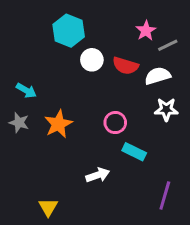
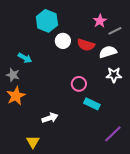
cyan arrow: (26, 90) -> (25, 58), moved
gray star: (19, 123) -> (13, 75), moved
orange star: (58, 124) -> (16, 96), moved
white arrow: (98, 175) -> (50, 118), moved
purple line: (165, 195) -> (113, 134), turned 30

